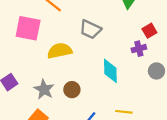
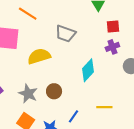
red square: (149, 31) -> (113, 27), moved, turned 32
cyan diamond: (110, 71) -> (88, 70), turned 50

